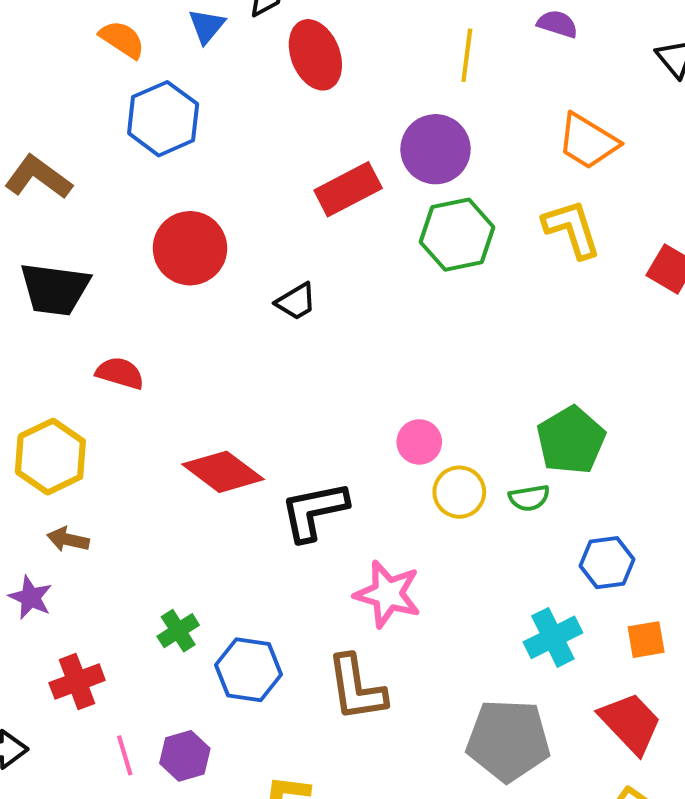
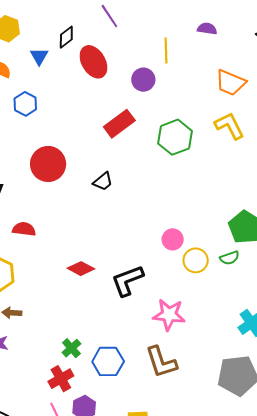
blue hexagon: (163, 119) -> (25, 104), size x0.7
purple circle: (436, 149) -> (143, 80), moved, size x0.7
red diamond: (223, 472) -> (81, 269), size x0.7
red cross: (77, 682) -> (61, 379), moved

